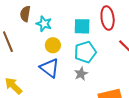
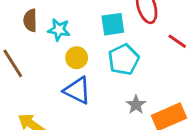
gray star: (81, 74) -> (136, 105), moved

